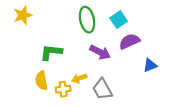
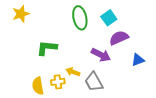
purple arrow: (100, 52) -> (101, 55), moved
yellow arrow: (79, 78) -> (73, 72), turned 40
yellow semicircle: (41, 80) -> (38, 86), moved

